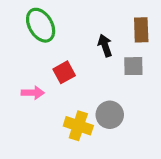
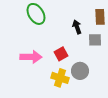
red square: (64, 72) -> (61, 54), moved
pink arrow: (33, 93) -> (31, 57), size x1.5

